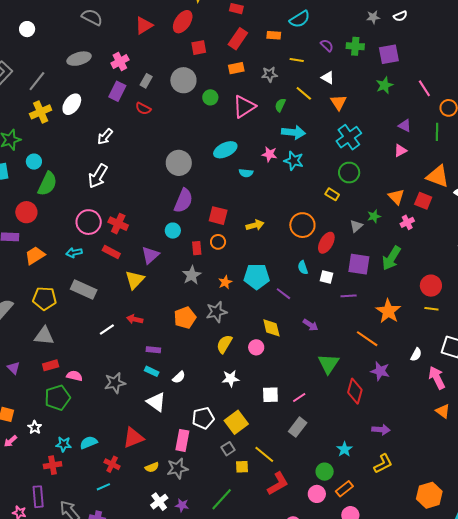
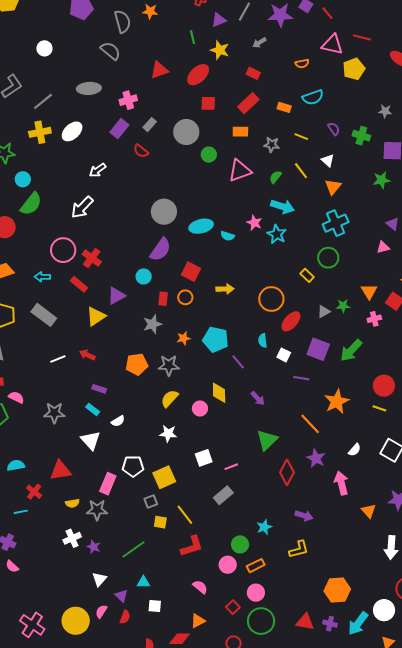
cyan ellipse: (225, 150) -> (201, 226), moved
pink arrow: (437, 378) -> (341, 483), moved
white square: (270, 395) -> (204, 458), turned -30

